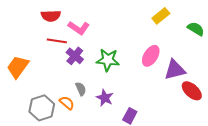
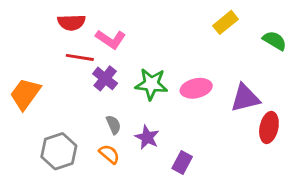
pink ellipse: (151, 56) -> (196, 88), moved, turned 45
red ellipse: (192, 91) -> (269, 127), turned 60
orange semicircle: (67, 103) -> (109, 154), moved

